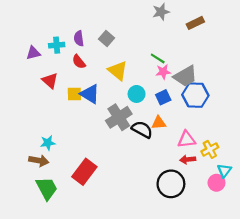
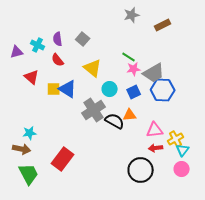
cyan cross: (57, 45) -> (38, 45), turned 32
cyan triangle: (224, 171) -> (183, 150), moved

